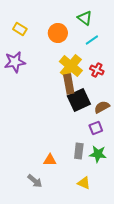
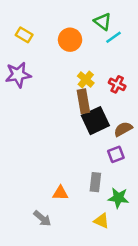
cyan line: (92, 40) -> (113, 37), moved
yellow cross: (71, 66) -> (86, 80), size x0.6
green star: (98, 154) -> (118, 198), moved

